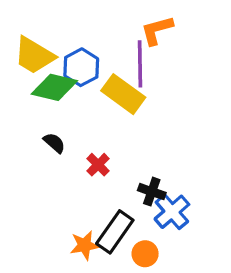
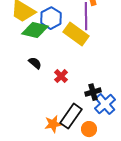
black cross: (152, 192) -> (93, 92), turned -35

